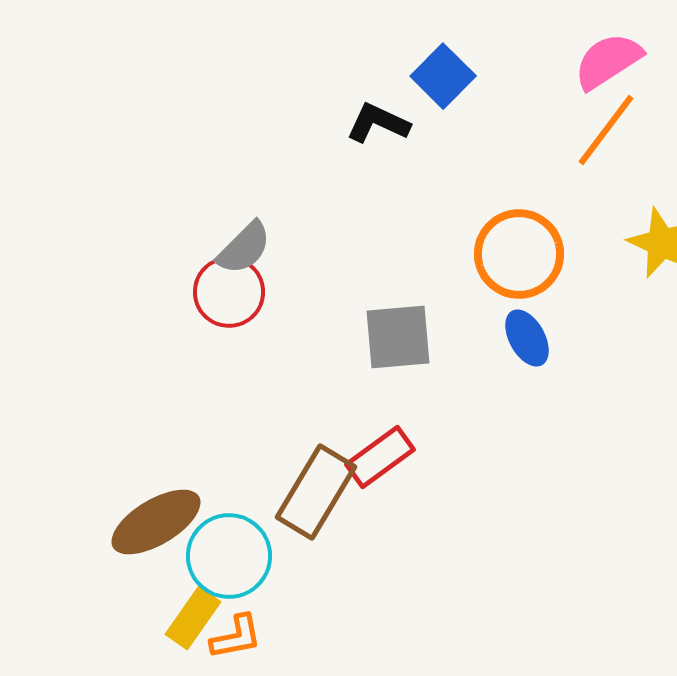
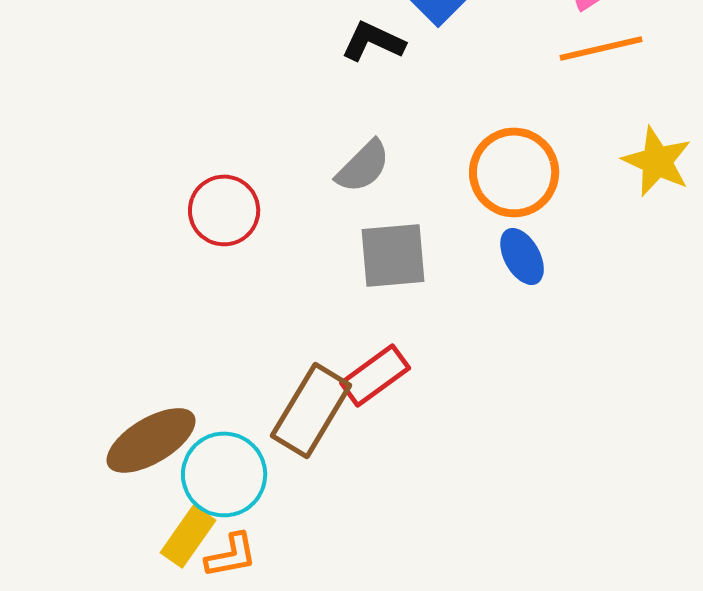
orange line: (606, 130) -> (601, 48), turned 40
gray semicircle: (244, 248) -> (363, 166), moved

